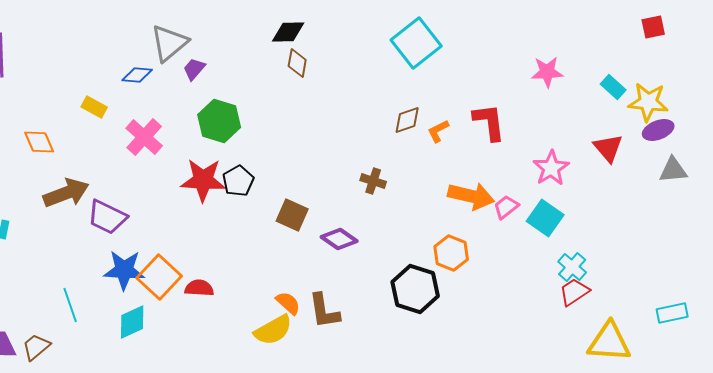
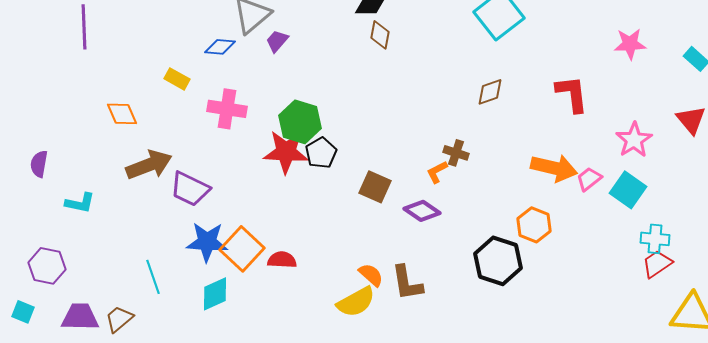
green hexagon: (219, 121) -> (300, 122), moved
orange L-shape: (438, 131) -> (437, 172), moved
pink cross: (144, 137) -> (227, 109), turned -33
cyan cross: (572, 267) -> (655, 239), turned -36

